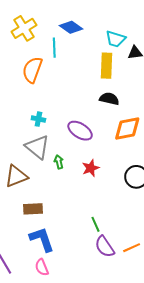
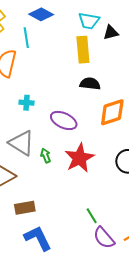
cyan cross: (38, 119) -> (27, 103), moved
red star: (91, 168) -> (79, 158), size x1.6

